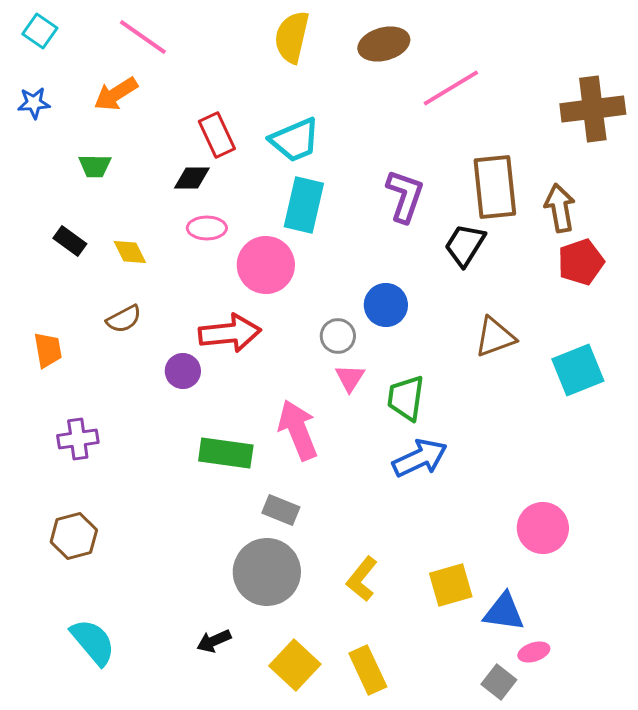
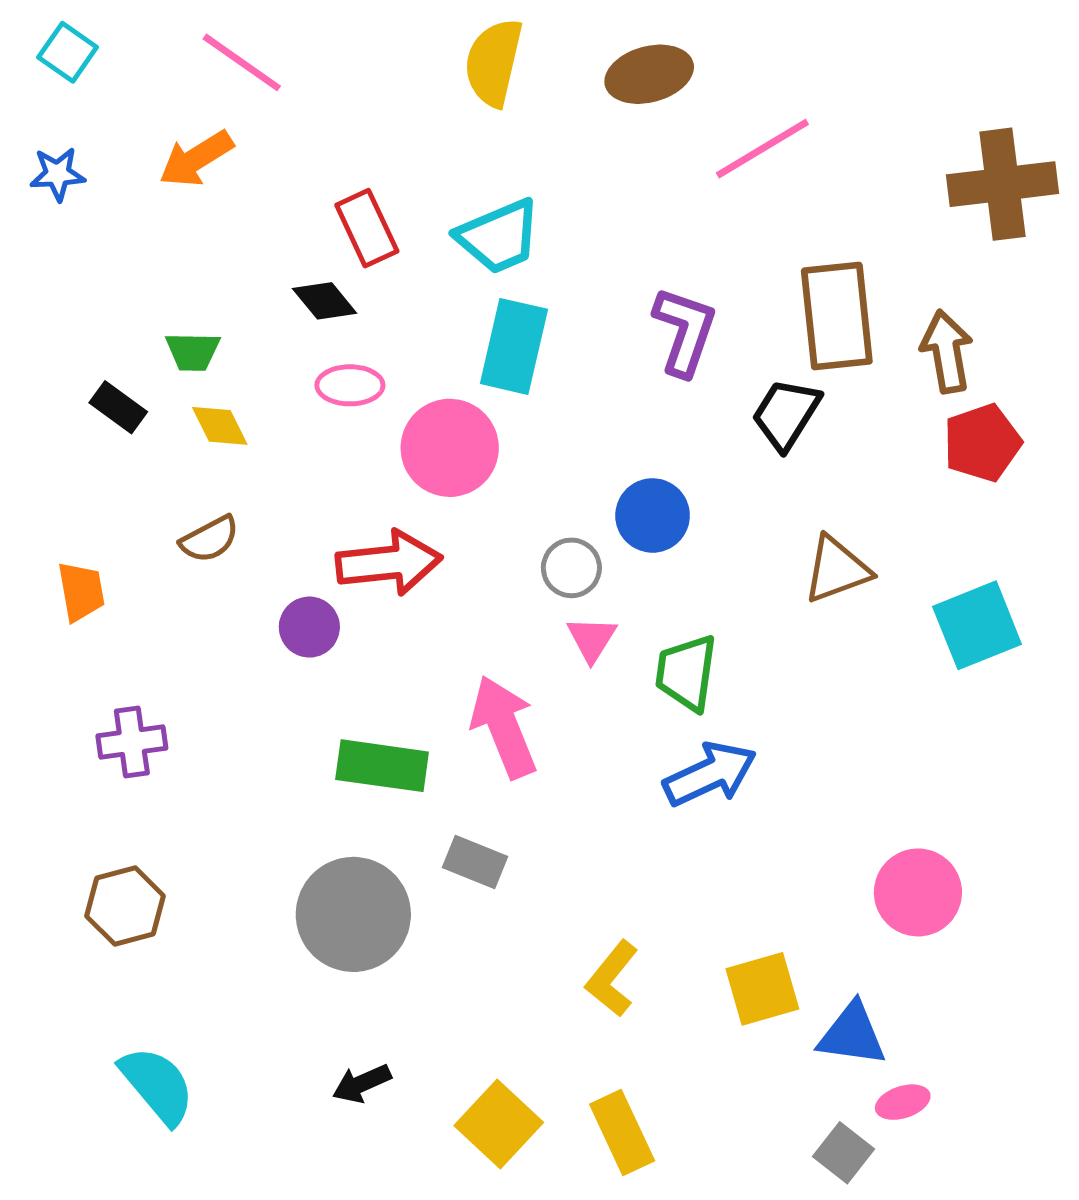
green trapezoid: (95, 166) -> (193, 351), moved
black diamond: (192, 178) -> (325, 301), turned 51
gray circle: (267, 572) -> (353, 914), moved

